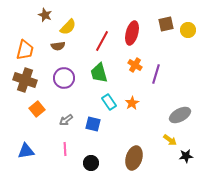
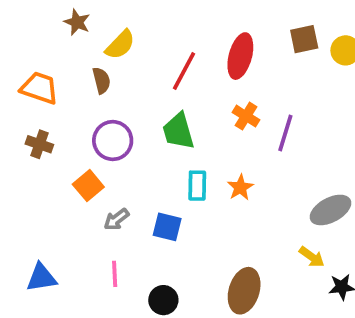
brown semicircle: (58, 46) -> (101, 80), turned -96
orange trapezoid: (25, 50) -> (39, 88), turned -85
brown cross: (25, 80) -> (39, 144), size x0.6
cyan rectangle: (109, 102) -> (197, 186), turned 35
orange square: (37, 109) -> (88, 186), moved

